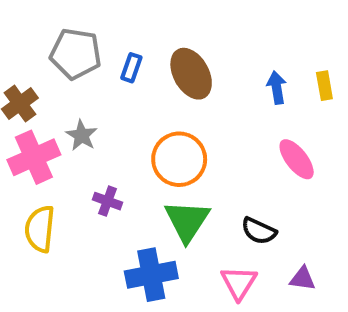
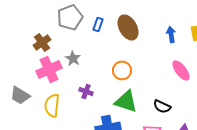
gray pentagon: (76, 54) -> (70, 17), turned -30
orange circle: (179, 159) -> (122, 70), size x0.7
green triangle: (187, 221) -> (126, 101), turned -45

